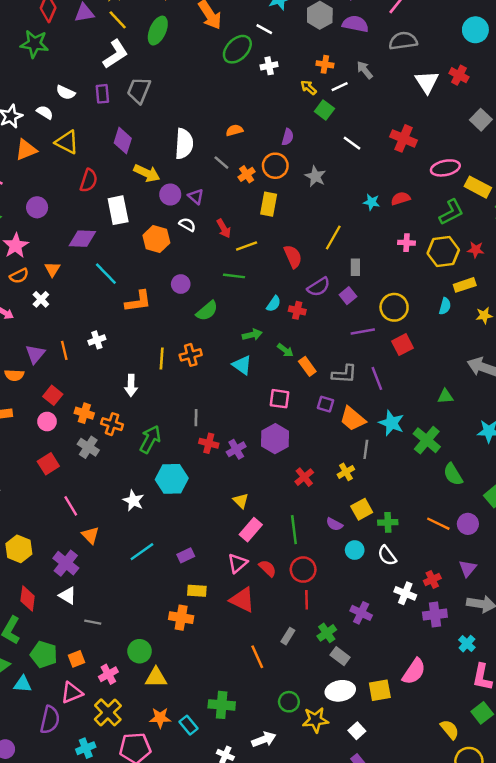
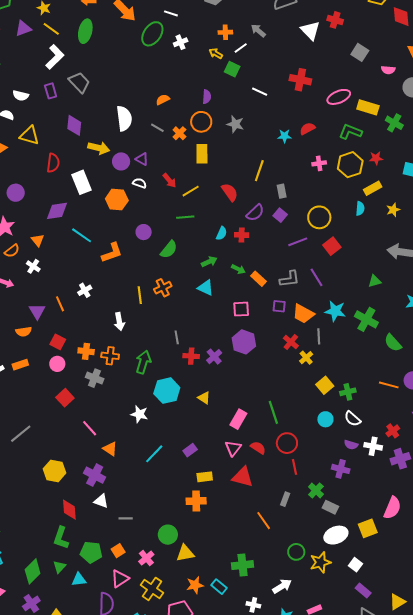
gray trapezoid: (139, 90) -> (79, 82), turned 125
green L-shape: (451, 212) -> (350, 132), turned -120
red cross: (304, 477) -> (291, 342), moved
yellow triangle: (241, 501) -> (204, 398), moved
purple semicircle: (334, 524) -> (351, 445), moved

